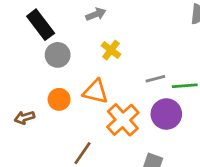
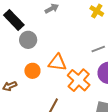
yellow cross: (111, 50) -> (97, 11), moved

